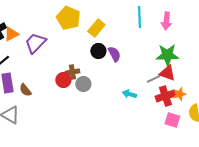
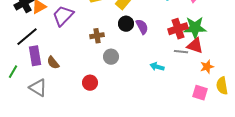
brown cross: (72, 72) -> (97, 36), moved
gray line: (153, 79) -> (181, 52), turned 32
red circle: (63, 80) -> (90, 83), moved
red cross: (165, 96) -> (178, 29), moved

